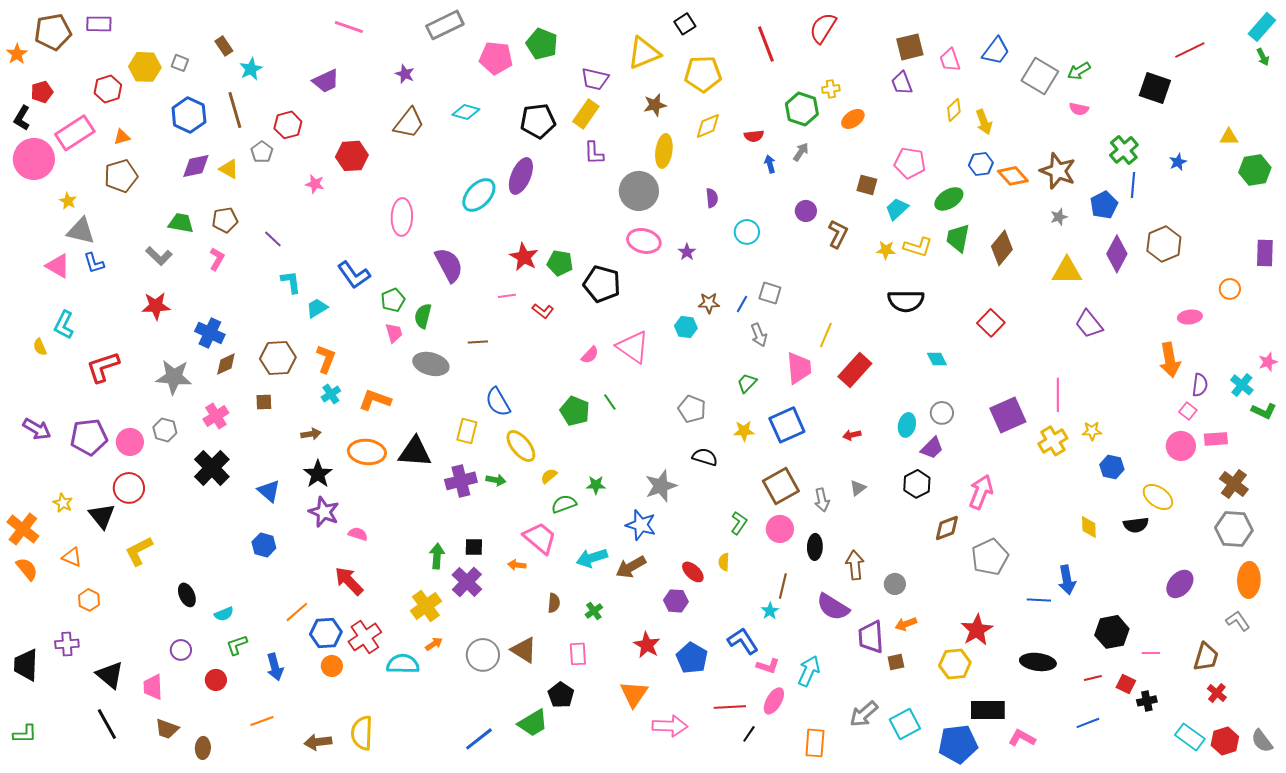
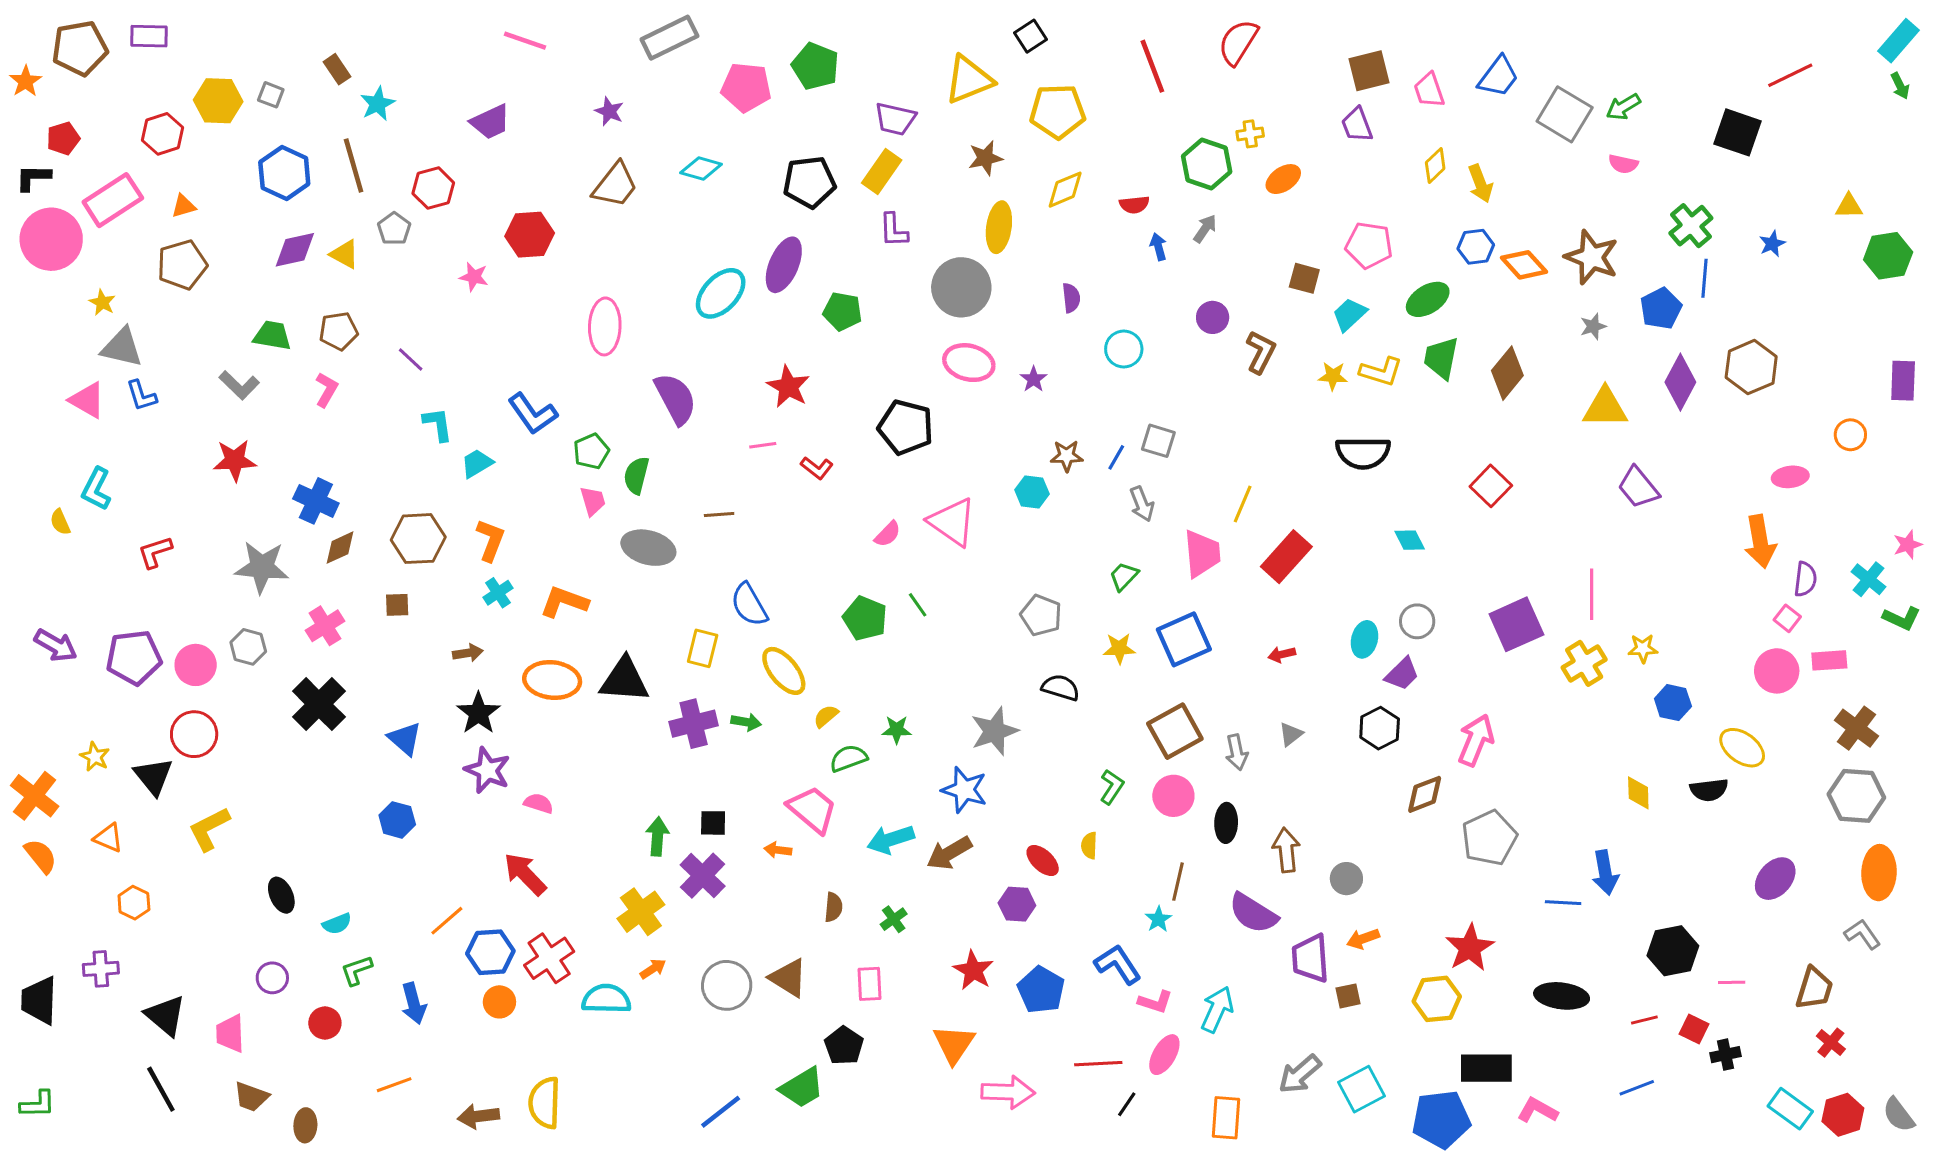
black L-shape: (22, 118) -> (33, 178), turned 60
green pentagon: (560, 263) -> (842, 311), moved
red L-shape: (103, 367) -> (155, 552), size x0.7

